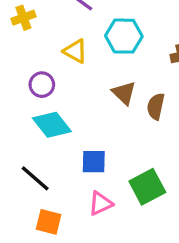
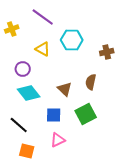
brown triangle: (124, 93) -> (65, 89), moved
green square: (147, 187) -> (86, 114), moved

